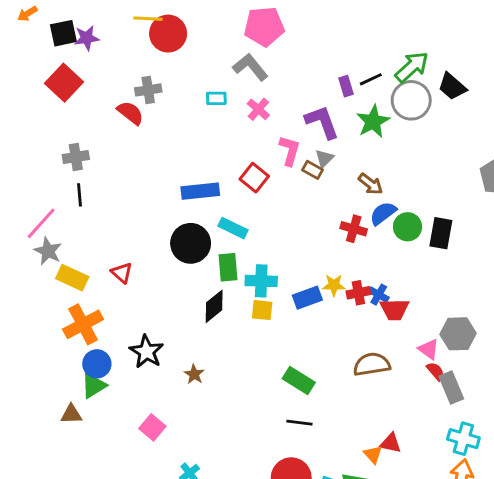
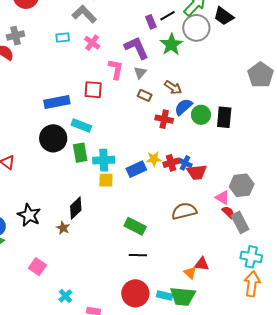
brown rectangle: (313, 170) -> (145, 95), moved
red square: (254, 178) -> (93, 90), turned -30
black diamond: (214, 306) -> (76, 208), moved

